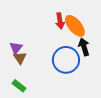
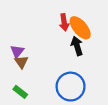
black arrow: (84, 47) -> (77, 46), moved
blue circle: (66, 60) -> (71, 87), moved

